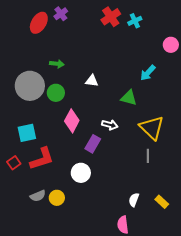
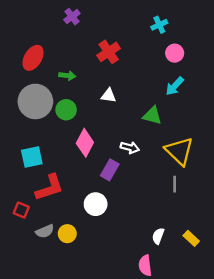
red cross: (111, 17) -> (109, 52), moved
red ellipse: (39, 23) -> (33, 58), moved
pink circle: (171, 45) -> (175, 53), moved
red square: (14, 163) -> (21, 210), moved, turned -32

